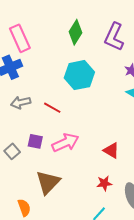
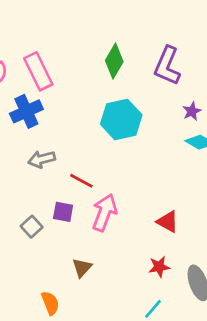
red line: (52, 108) -> (81, 181), moved
pink arrow: (65, 143) -> (104, 213), turned -44
brown triangle: (48, 182) -> (82, 268), size x0.6

